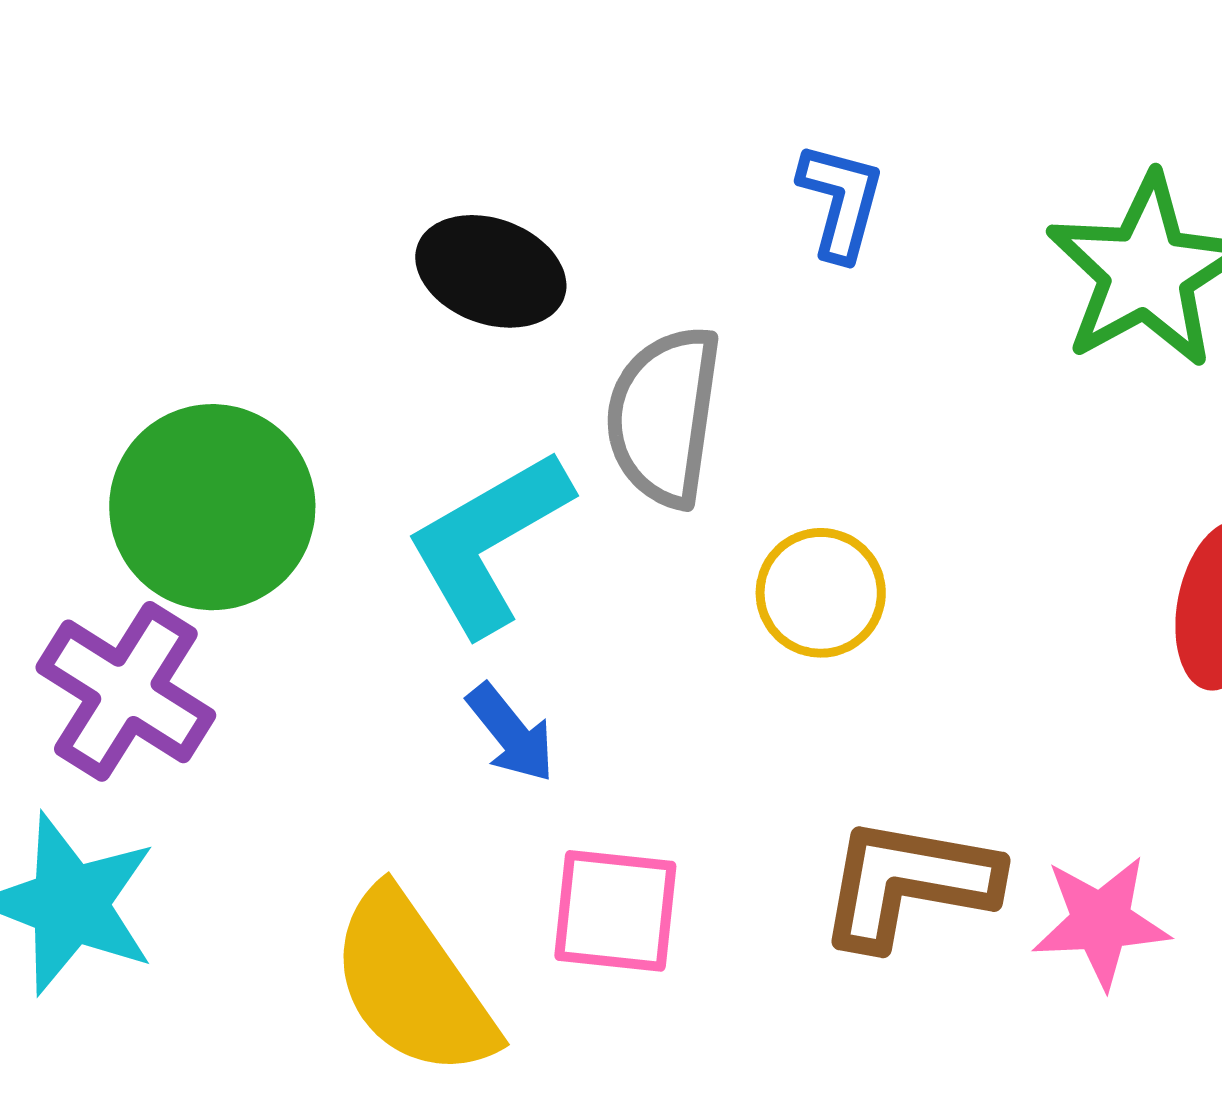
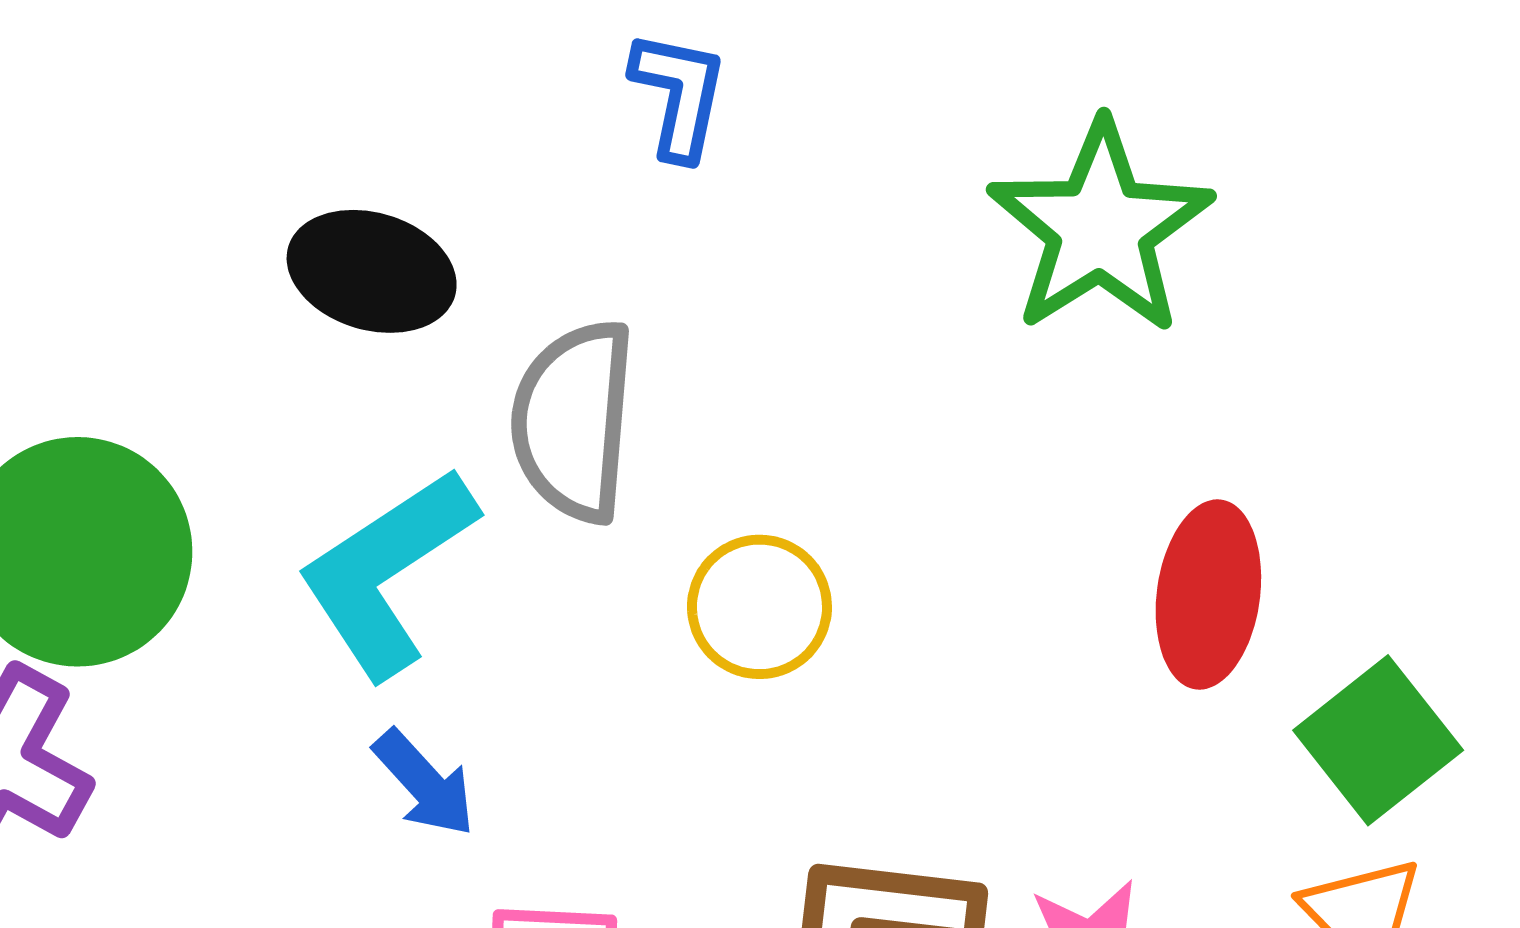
blue L-shape: (841, 201) -> (679, 95), moved

